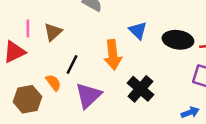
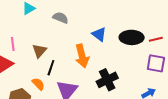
brown triangle: (53, 32) -> (39, 51), moved
black cross: (140, 89) -> (107, 80), turned 30

